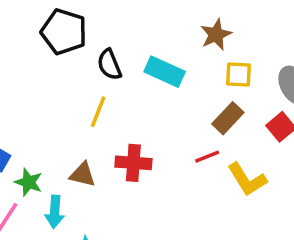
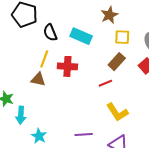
red cross: (133, 163) -> (67, 66), moved
brown triangle: (83, 175) -> (38, 79), moved
yellow L-shape: (247, 179) -> (117, 112), moved

